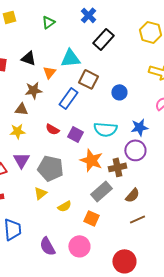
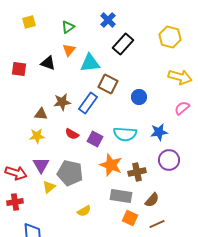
orange triangle: (49, 72) -> (69, 50), moved
brown star: (33, 90) -> (62, 102), moved
purple circle: (135, 150) -> (169, 160), moved
gray rectangle: (101, 191) -> (121, 196), turned 50
yellow triangle: (40, 193) -> (49, 187), moved
orange square: (91, 218) -> (130, 218), moved

